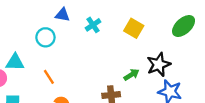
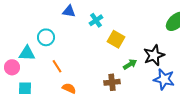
yellow square: (134, 28) -> (116, 39), moved
cyan circle: (45, 37) -> (46, 37), moved

